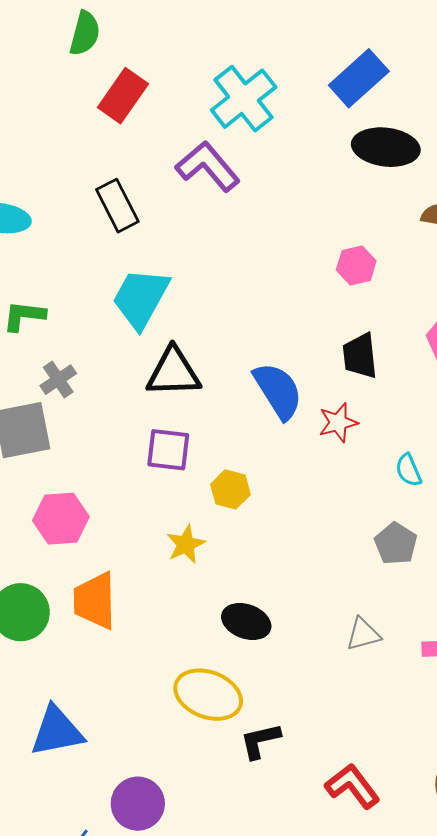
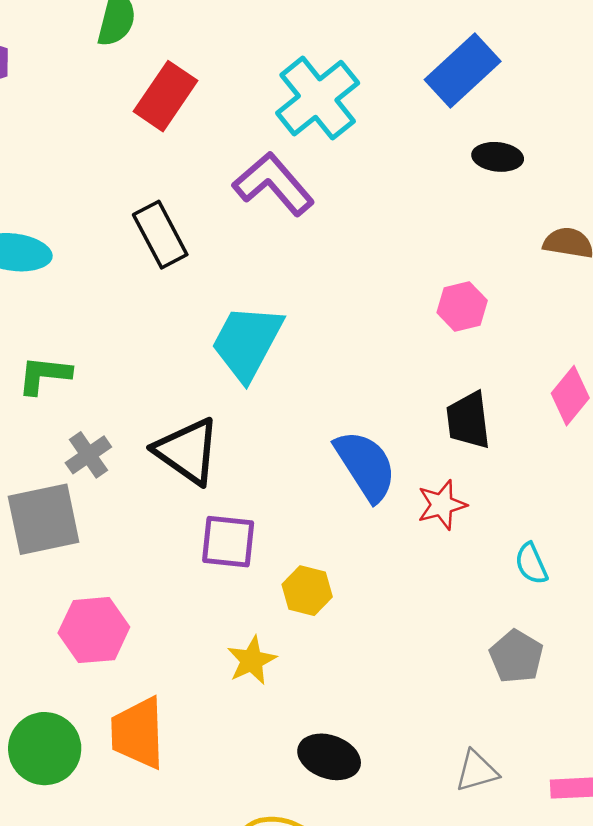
black ellipse: (386, 147) -> (498, 157), size x0.6
cyan trapezoid: (141, 298) -> (247, 342), moved
black triangle: (173, 372) -> (187, 451), moved, turned 38

